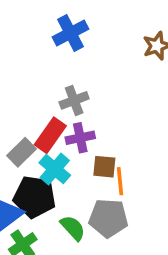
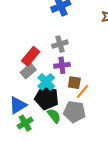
red rectangle: (50, 135) -> (31, 56), moved
orange line: (120, 181) -> (82, 91), turned 42
black pentagon: (35, 197) -> (47, 98), moved

